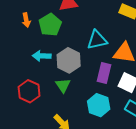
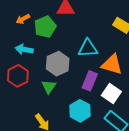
orange arrow: (26, 20) -> (23, 19), turned 64
cyan arrow: (42, 56) -> (24, 49), moved
red hexagon: (29, 91) -> (18, 76), moved

